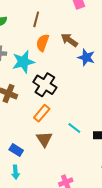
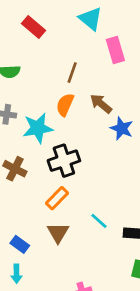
brown line: (36, 19) -> (72, 73), moved
black cross: (45, 85) -> (64, 161), turned 35

